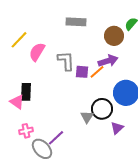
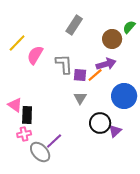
gray rectangle: (76, 22) -> (74, 25), turned -60
black rectangle: (26, 92) -> (27, 115), moved
black circle: (102, 109) -> (100, 123), moved
gray triangle: (87, 117) -> (80, 98), moved

